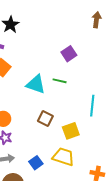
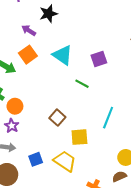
cyan triangle: (36, 84) -> (63, 55), moved

